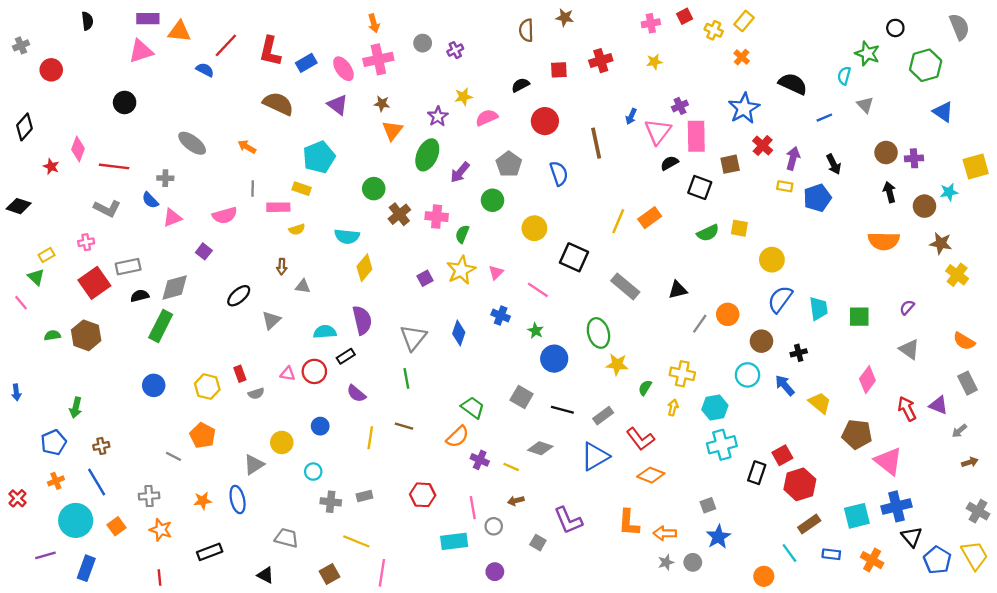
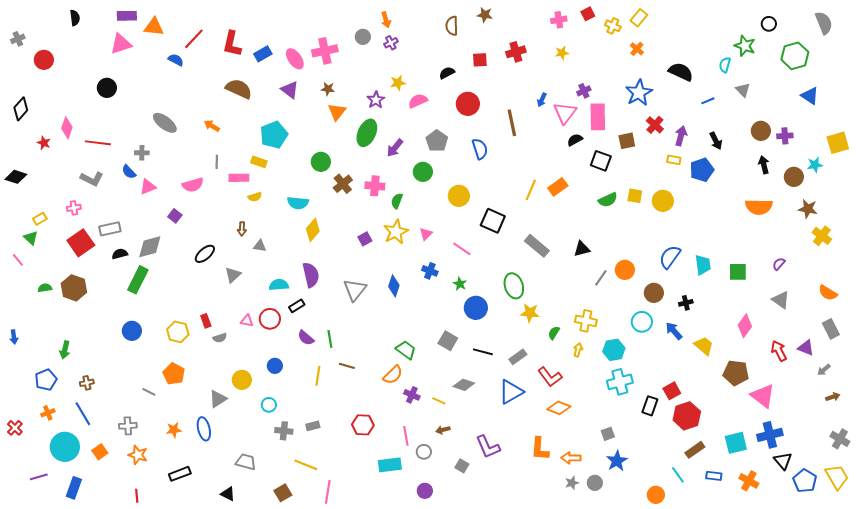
orange arrow: (374, 23) -> (386, 20), moved
yellow circle: (772, 260) -> (663, 201), moved
green line: (406, 378) -> (330, 339), moved

